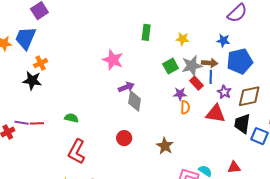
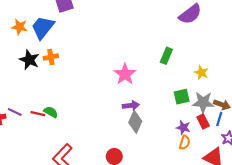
black star: (32, 81) -> (29, 60), moved
green semicircle: (71, 118) -> (51, 112), moved
red line: (37, 123) -> (38, 114), moved

